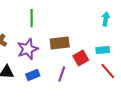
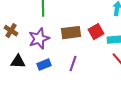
red square: (81, 58) -> (96, 32), moved

